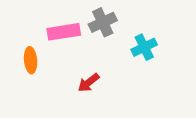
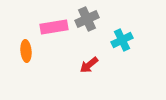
red arrow: (89, 83) -> (89, 65), moved

